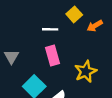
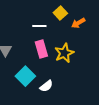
yellow star: (86, 71) -> (64, 53), moved

